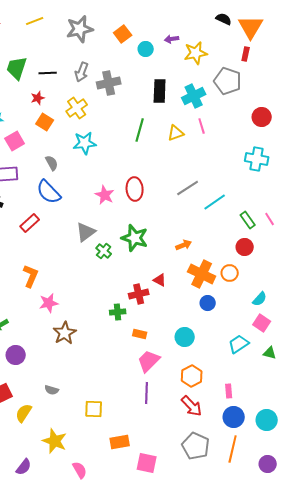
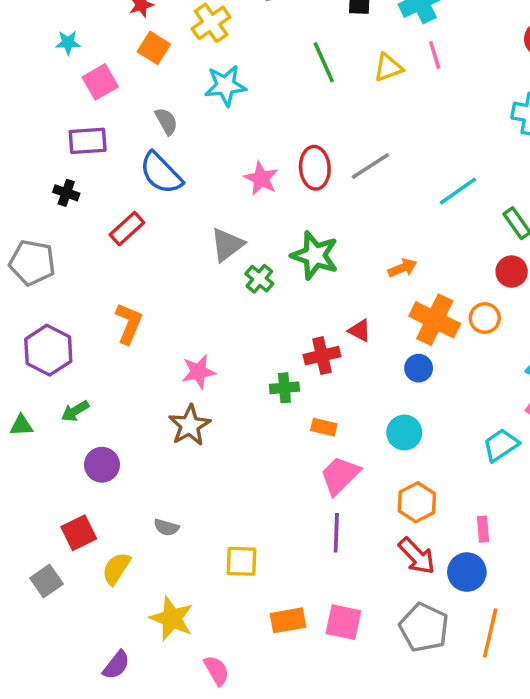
green line: (140, 130) -> (324, 62), turned -40
gray line: (188, 188) -> (370, 166), moved
pink star: (49, 303) -> (199, 372), moved
blue circle: (208, 303) -> (419, 368), moved
blue circle: (234, 417) -> (467, 572), moved
pink square: (147, 463) -> (343, 622), moved

